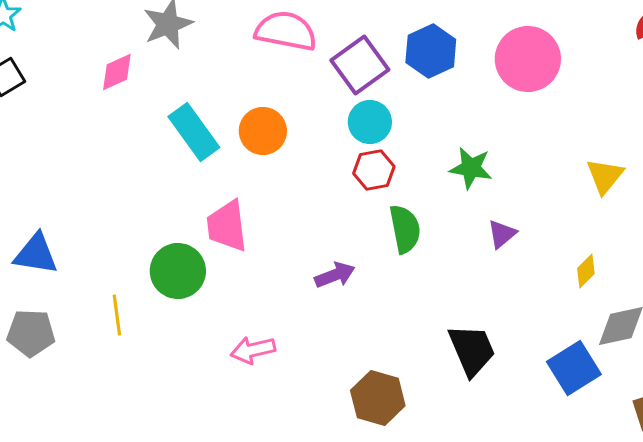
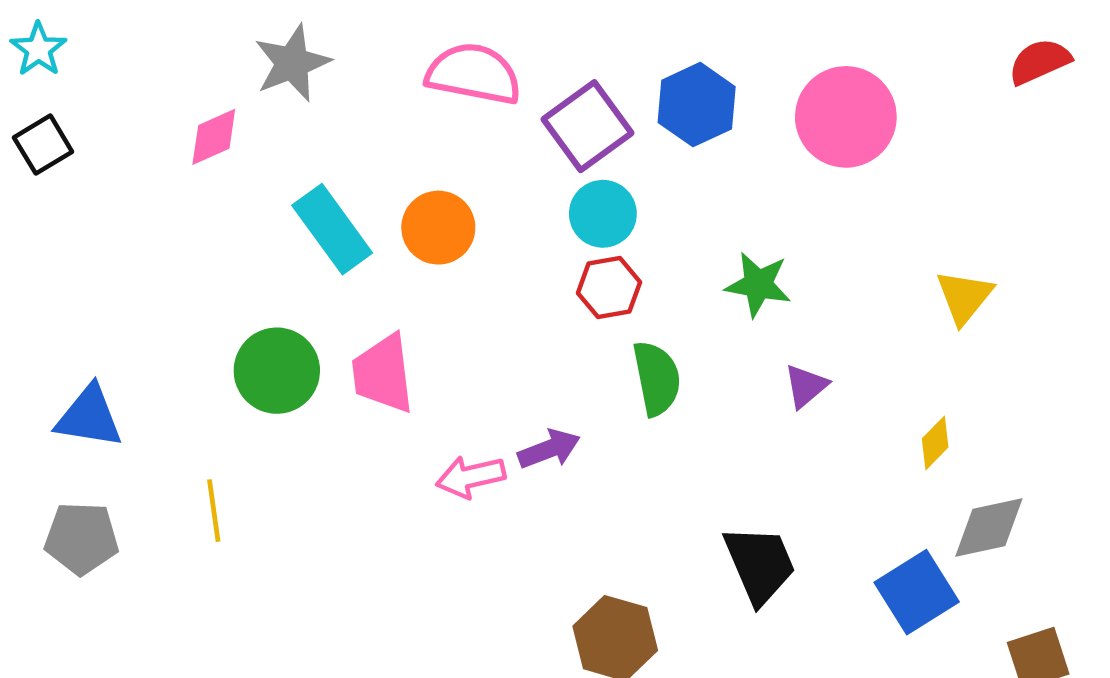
green circle: (178, 271) -> (277, 371), moved
pink arrow: (253, 350) -> (471, 477), moved

